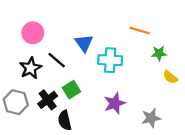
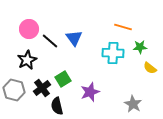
black line: (57, 60) -> (50, 41), moved
cyan cross: (110, 60) -> (113, 53), moved
purple star: (115, 103) -> (90, 92), moved
gray star: (151, 118) -> (133, 104), turned -30

